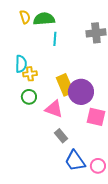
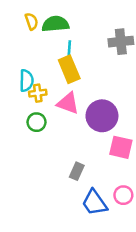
yellow rectangle: (65, 85) -> (69, 69), moved
pink triangle: (54, 109) -> (68, 103), moved
gray rectangle: (61, 136) -> (77, 171), turned 64
pink circle: (98, 166) -> (123, 195), moved

